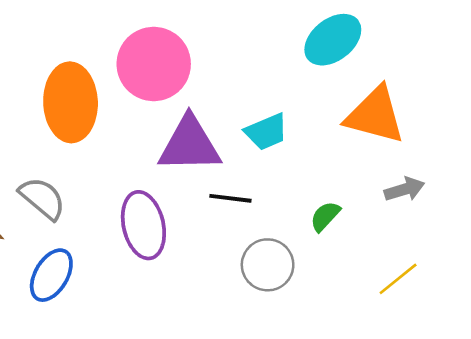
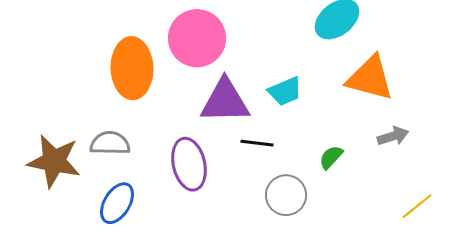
gray semicircle: (42, 198) -> (110, 143), turned -39
yellow line: (398, 279) -> (417, 206), moved

